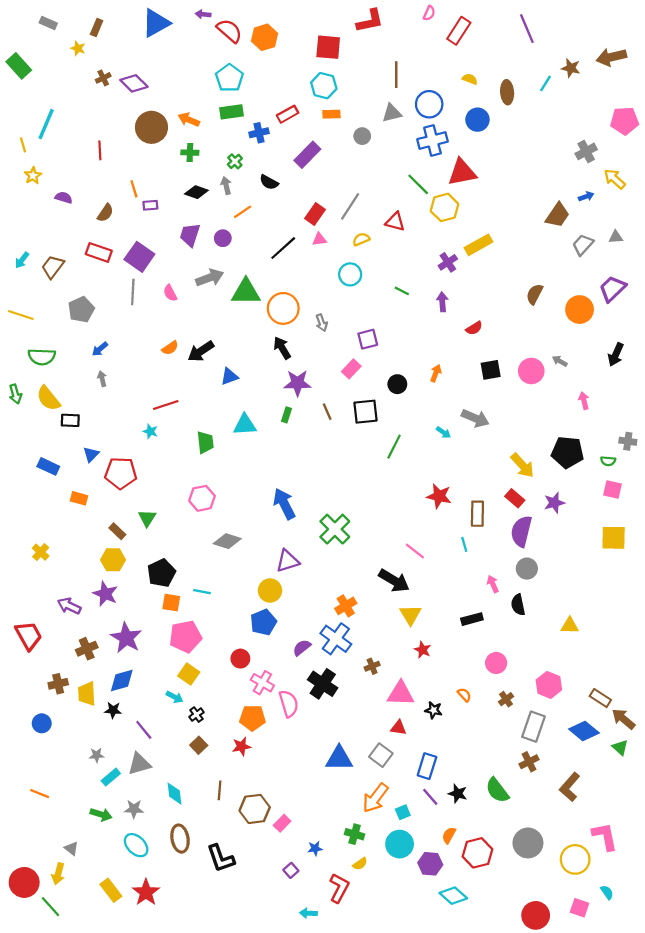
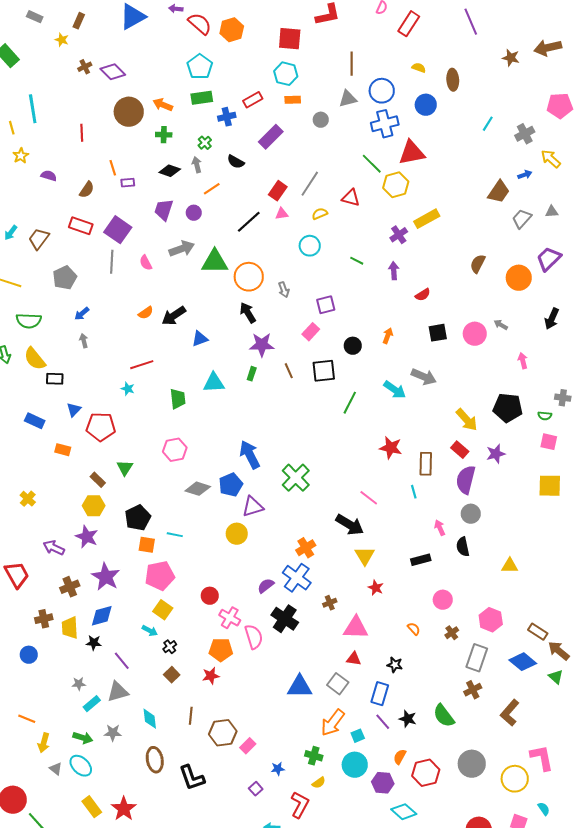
cyan line: (546, 83) -> (488, 124), moved
cyan line: (46, 124) -> (33, 109), turned -32
cyan arrow: (443, 432) -> (395, 390), size x1.6
blue pentagon: (263, 622) -> (231, 485), moved
black star: (434, 710) -> (395, 665), moved
cyan ellipse: (136, 845) -> (81, 766), moved
yellow arrow: (58, 874) -> (44, 743), moved

